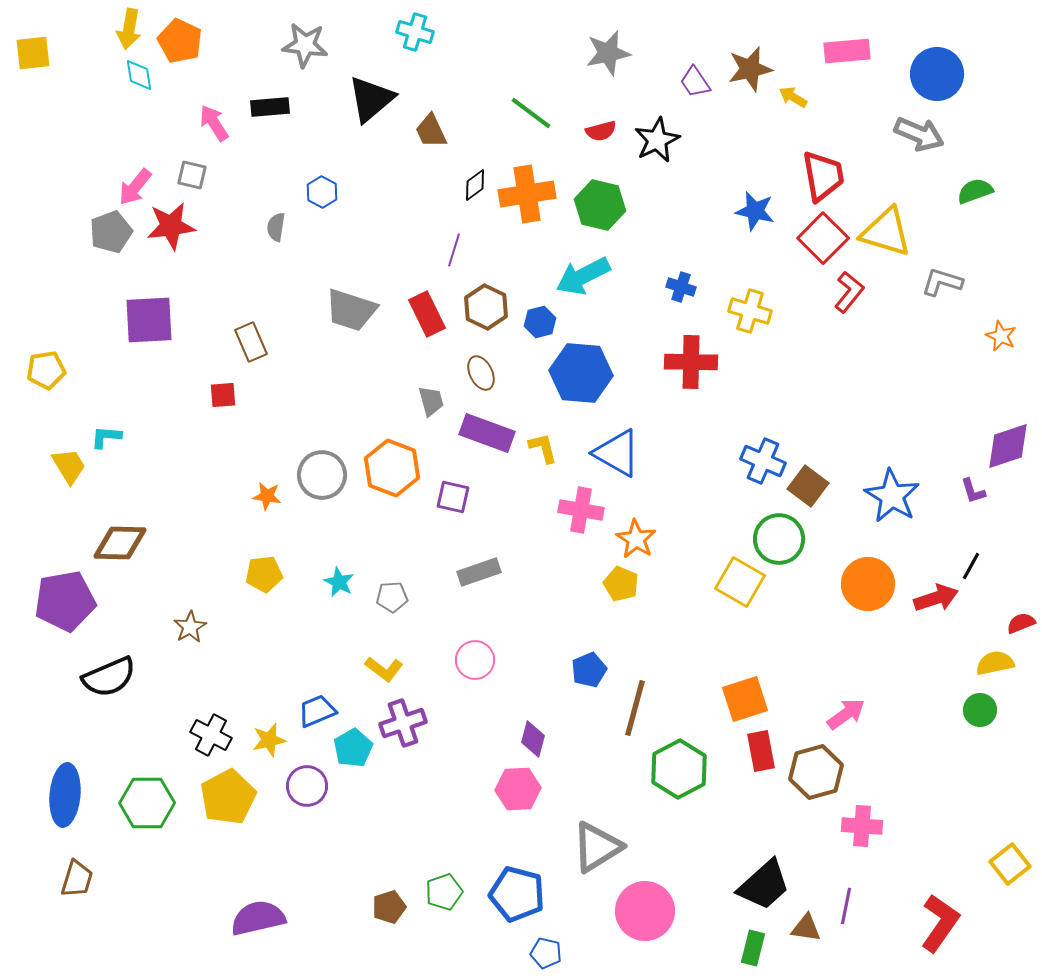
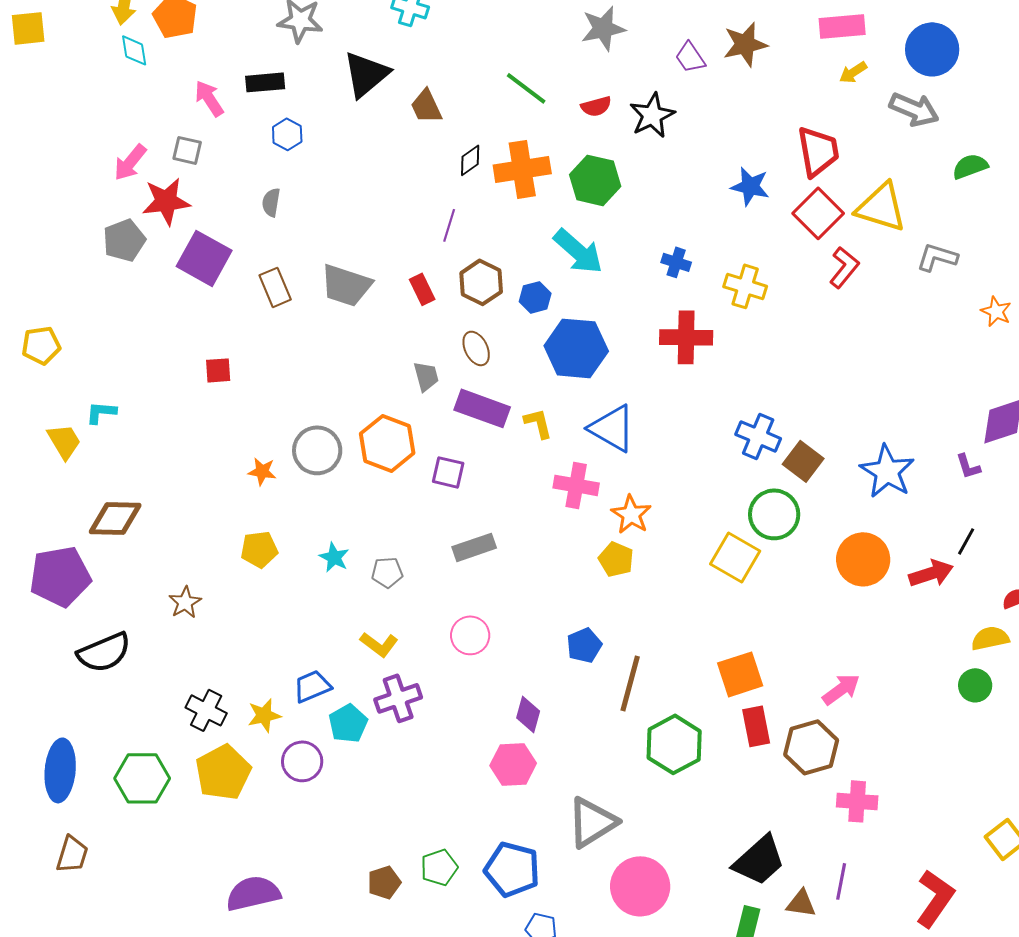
yellow arrow: (793, 97) -> (853, 72), moved, turned -64
blue hexagon: (322, 192) -> (287, 134), moved
gray pentagon: (111, 232) -> (124, 240), moved
cyan arrow: (583, 276) -> (578, 251), turned -112
red rectangle: (427, 314) -> (422, 289), size x0.7
purple square: (149, 320) -> (204, 258), moved, turned 32
brown rectangle: (251, 342) -> (275, 287), moved

